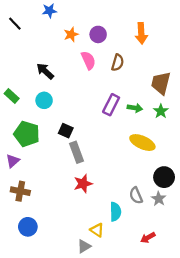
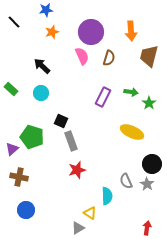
orange star: (71, 34) -> (52, 32), moved
purple circle: (98, 34) -> (91, 32), size x1.6
brown trapezoid: (161, 83) -> (149, 56), moved
green arrow: (135, 108) -> (131, 92), moved
green pentagon: (27, 134) -> (32, 137), moved
red arrow: (148, 238) -> (147, 228), moved, turned 128

